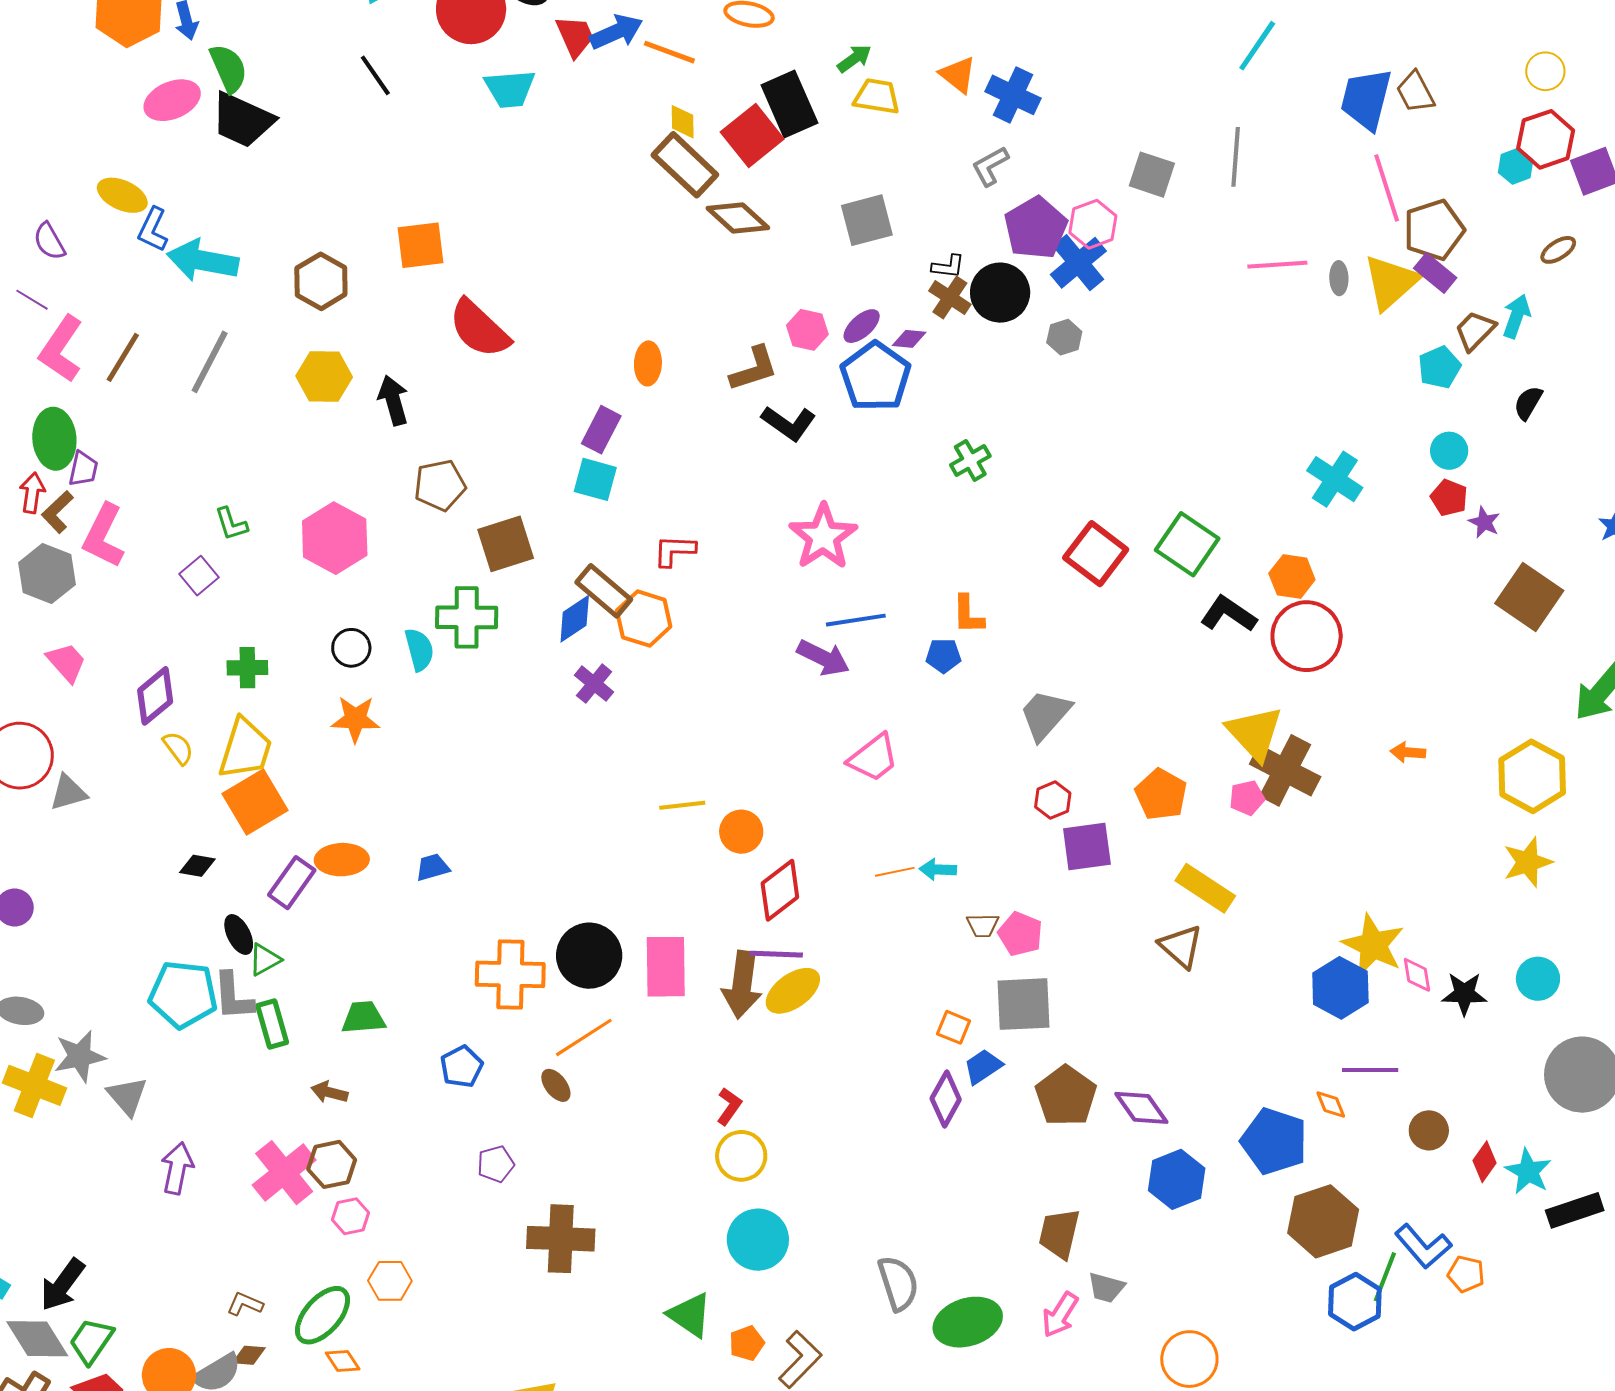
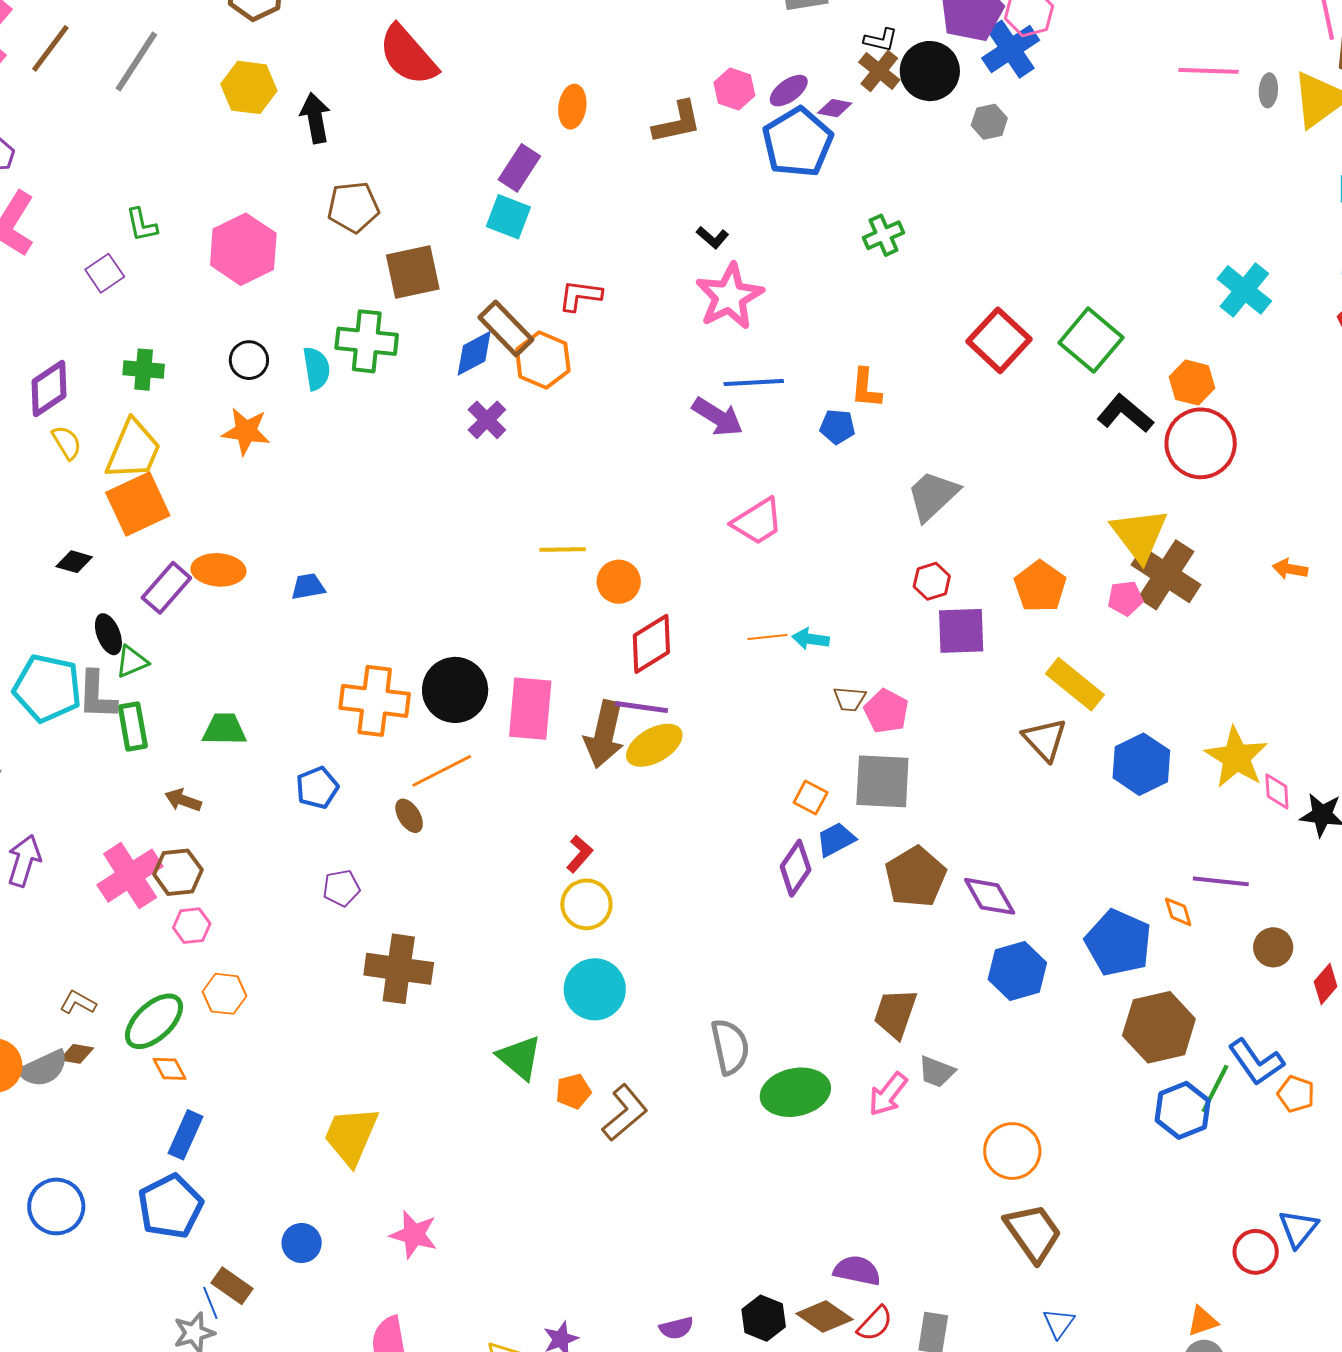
black L-shape: (789, 423) -> (713, 237), moved, size x0.6
blue hexagon: (1340, 988) -> (1141, 764), moved

